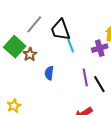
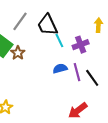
purple cross: (100, 48) -> (81, 45), moved
blue semicircle: (49, 73) -> (60, 69), moved, turned 72

